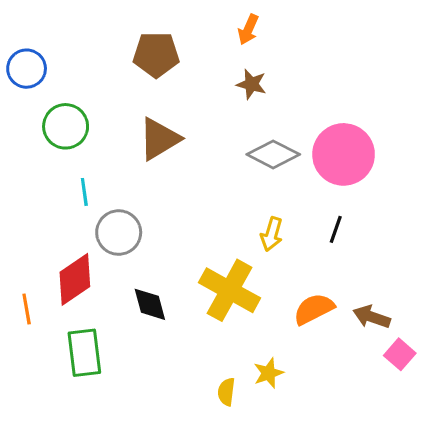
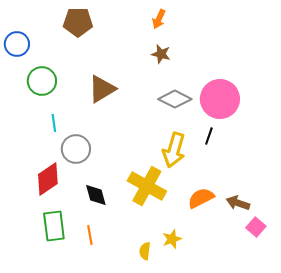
brown pentagon: (156, 55) -> (78, 22), moved
black line: (336, 229) -> (209, 136), moved
yellow arrow: (272, 234) -> (174, 150), size x1.6
orange line: (27, 309) -> (90, 235), moved

